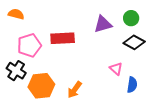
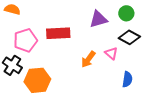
pink triangle: (116, 69) -> (111, 53), moved
orange arrow: (75, 90) -> (88, 59), moved

